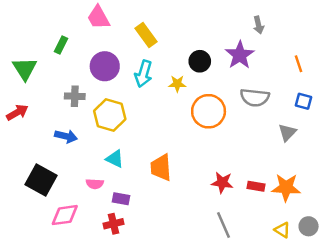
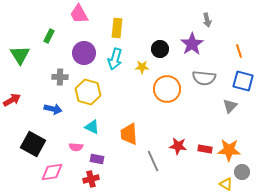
yellow rectangle: (146, 35) -> (117, 28), turned 42
blue square: (304, 101) -> (243, 81), size x1.5
red arrow: (17, 112) -> (12, 100), moved
gray line: (224, 225) -> (153, 161), moved
gray circle: (309, 226) -> (242, 172), moved

